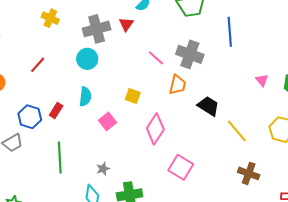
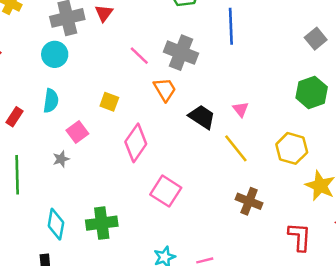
pink triangle: (262, 80) -> (241, 109), moved
orange trapezoid: (178, 85) -> (165, 89), turned -45
gray star: (103, 169) -> (61, 159), moved

